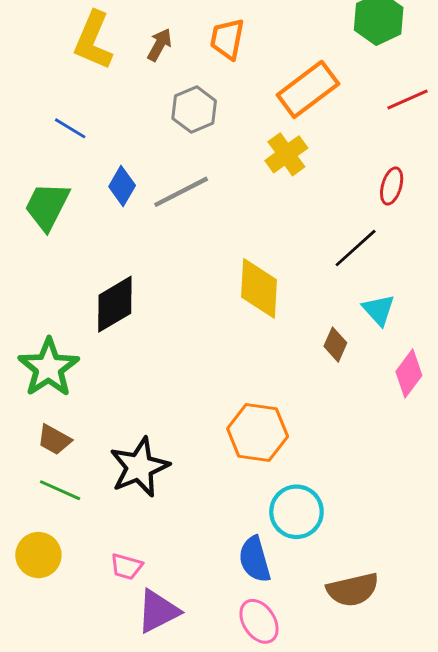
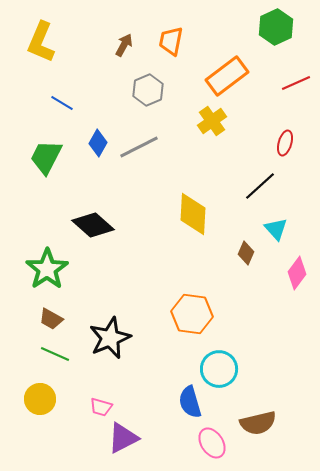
yellow L-shape: (93, 40) -> (41, 42), moved
black diamond: (115, 304) -> (93, 225), turned 72
pink ellipse: (259, 621) -> (212, 443), moved

